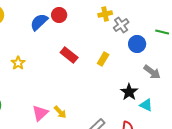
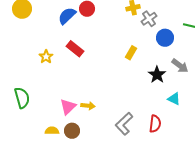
red rectangle: (69, 55) -> (75, 49), moved
black star: (129, 92) -> (157, 75), moved
yellow arrow: (60, 112) -> (88, 106), turned -40

